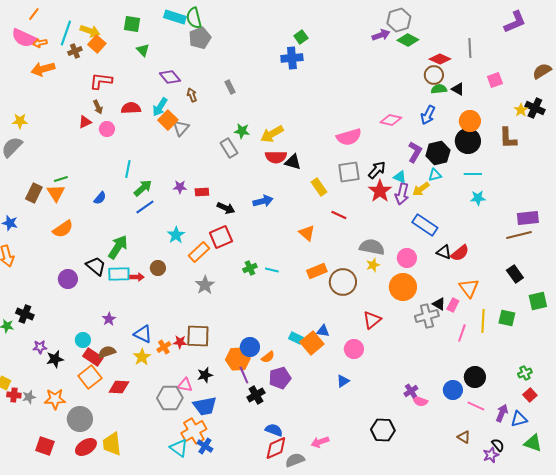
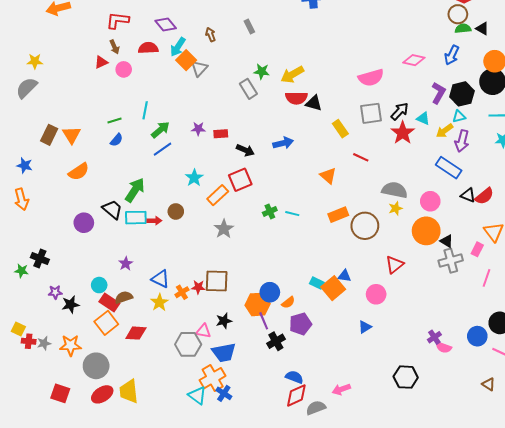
purple diamond: (170, 77) -> (166, 24), moved
green line: (61, 179) -> (114, 121), moved
purple arrow: (402, 194) -> (462, 141), moved
black triangle: (439, 304) -> (447, 241), moved

